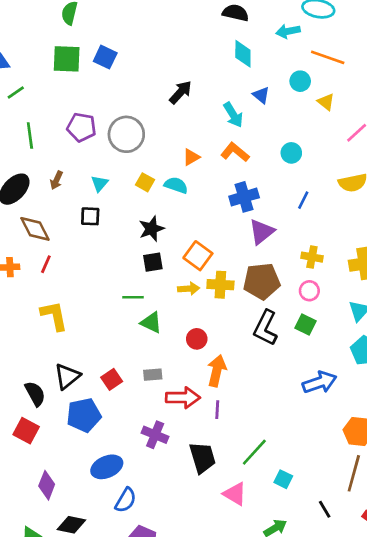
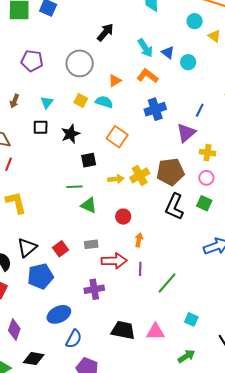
blue triangle: (261, 95) -> (168, 52), moved
gray circle: (126, 134) -> (80, 63), moved
cyan circle: (291, 153) -> (188, 62), moved
black star: (152, 229) -> (71, 134), moved
purple triangle: (262, 232) -> (186, 133), moved
orange square: (198, 256) -> (117, 137), moved
yellow cross: (220, 285) -> (140, 175), turned -30
orange arrow: (217, 371) -> (139, 240), size x0.6
purple cross: (155, 435) -> (94, 289), turned -30
green line: (254, 452) -> (167, 283), moved
black trapezoid: (202, 458) -> (123, 330), moved, turned -60
pink triangle: (235, 494) -> (155, 332), turned -30

